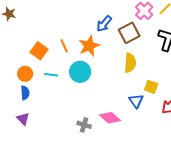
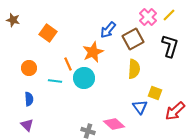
orange line: (64, 46) -> (68, 64), moved
orange square: (39, 51) -> (48, 33), moved
orange circle: (25, 74) -> (29, 68), moved

